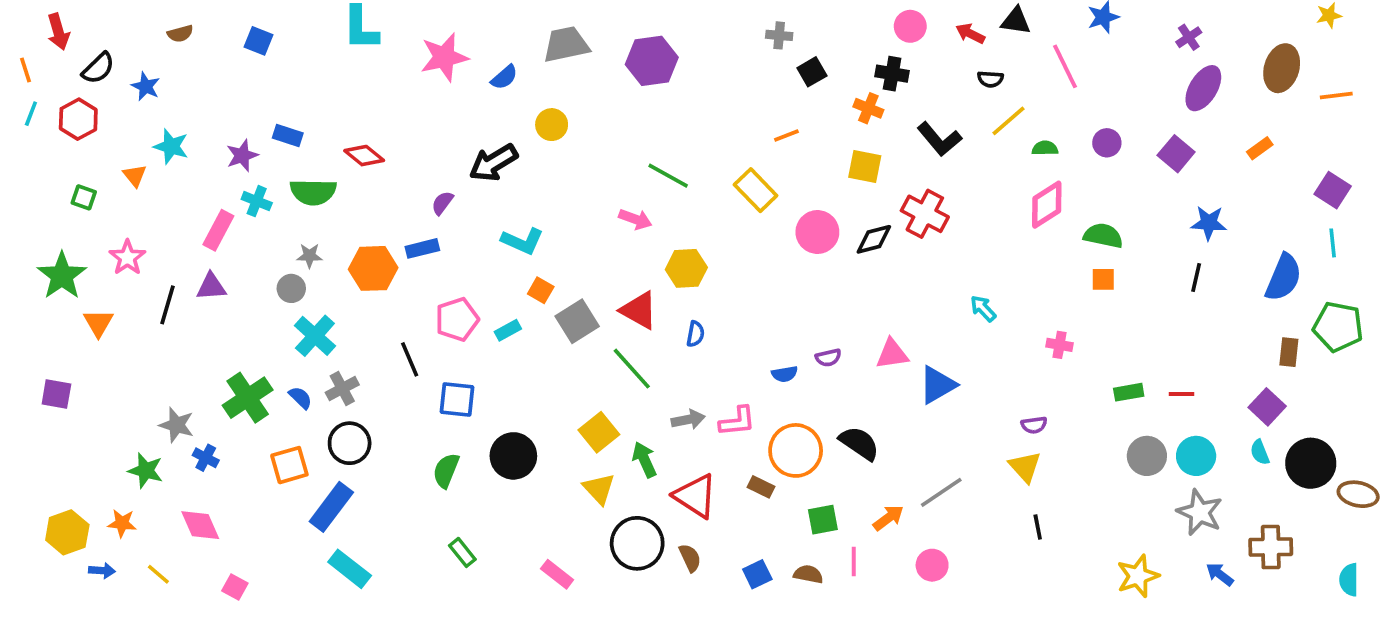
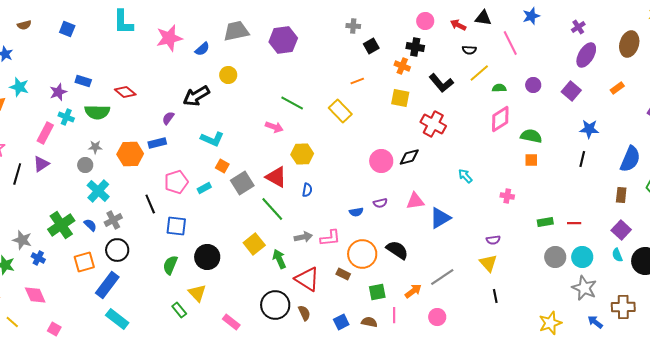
pink circle: (817, 232) -> (381, 161), moved
black diamond: (874, 239) -> (409, 157), moved
purple triangle: (211, 287) -> (41, 164), turned -30
brown rectangle: (1289, 352) -> (621, 195), moved
yellow triangle: (599, 489) -> (197, 293), moved

